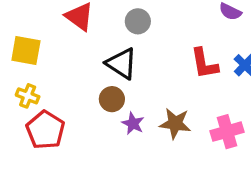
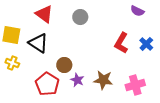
black triangle: (122, 63) -> (38, 43), moved
red L-shape: (204, 63) -> (121, 43), turned 40
red pentagon: (45, 130) -> (47, 84), moved

